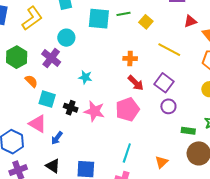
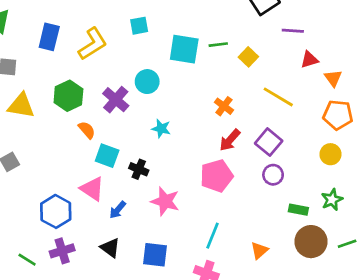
cyan circle: (66, 38) -> (147, 82), moved
orange cross: (130, 58) -> (224, 106), turned 32
red arrow: (136, 83) -> (230, 140), turned 84
pink star: (94, 111) -> (165, 201), moved

